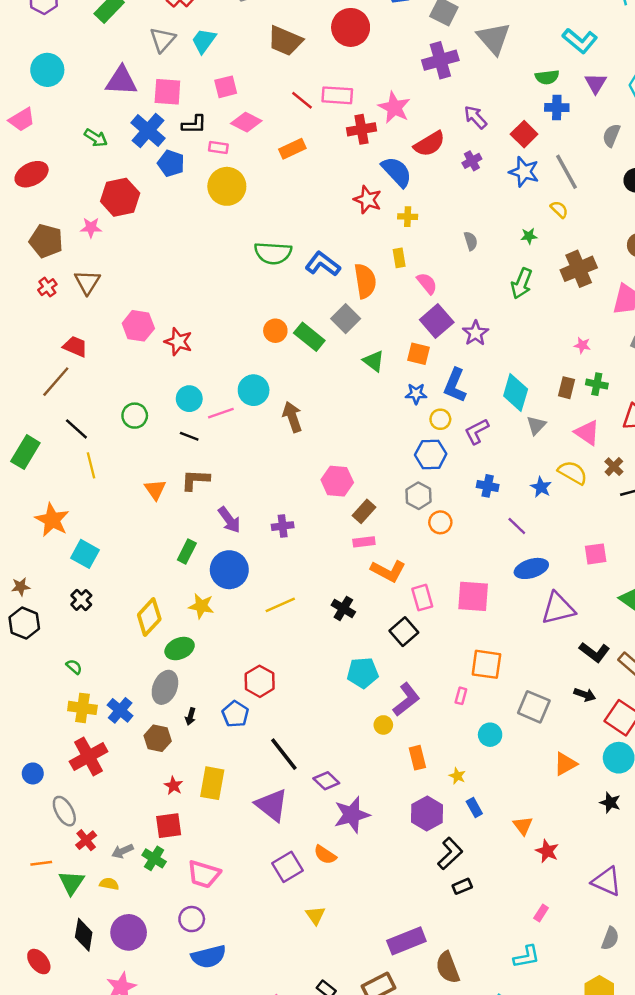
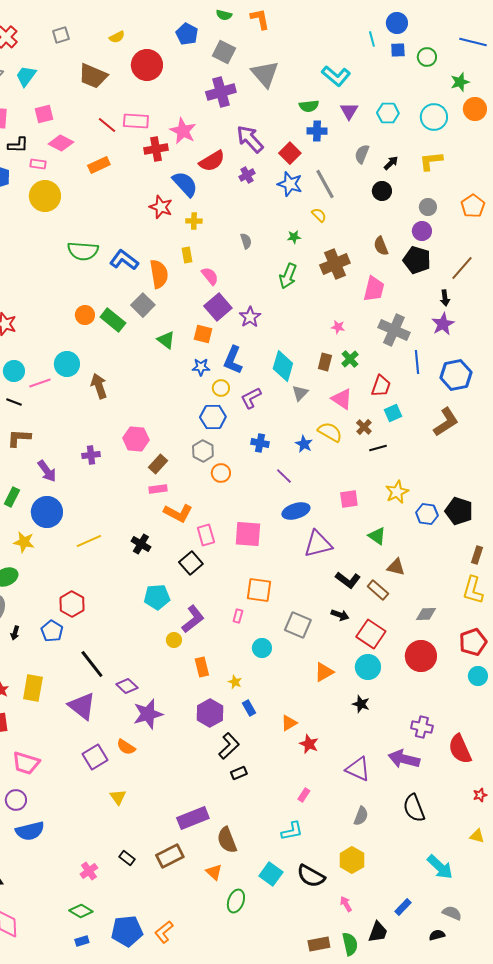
purple arrow: (476, 117) -> (250, 139), size x1.4
green cross: (597, 384) -> (350, 359), turned 36
purple cross: (283, 526) -> (91, 455), moved
orange triangle: (523, 826) -> (289, 723), turned 36

